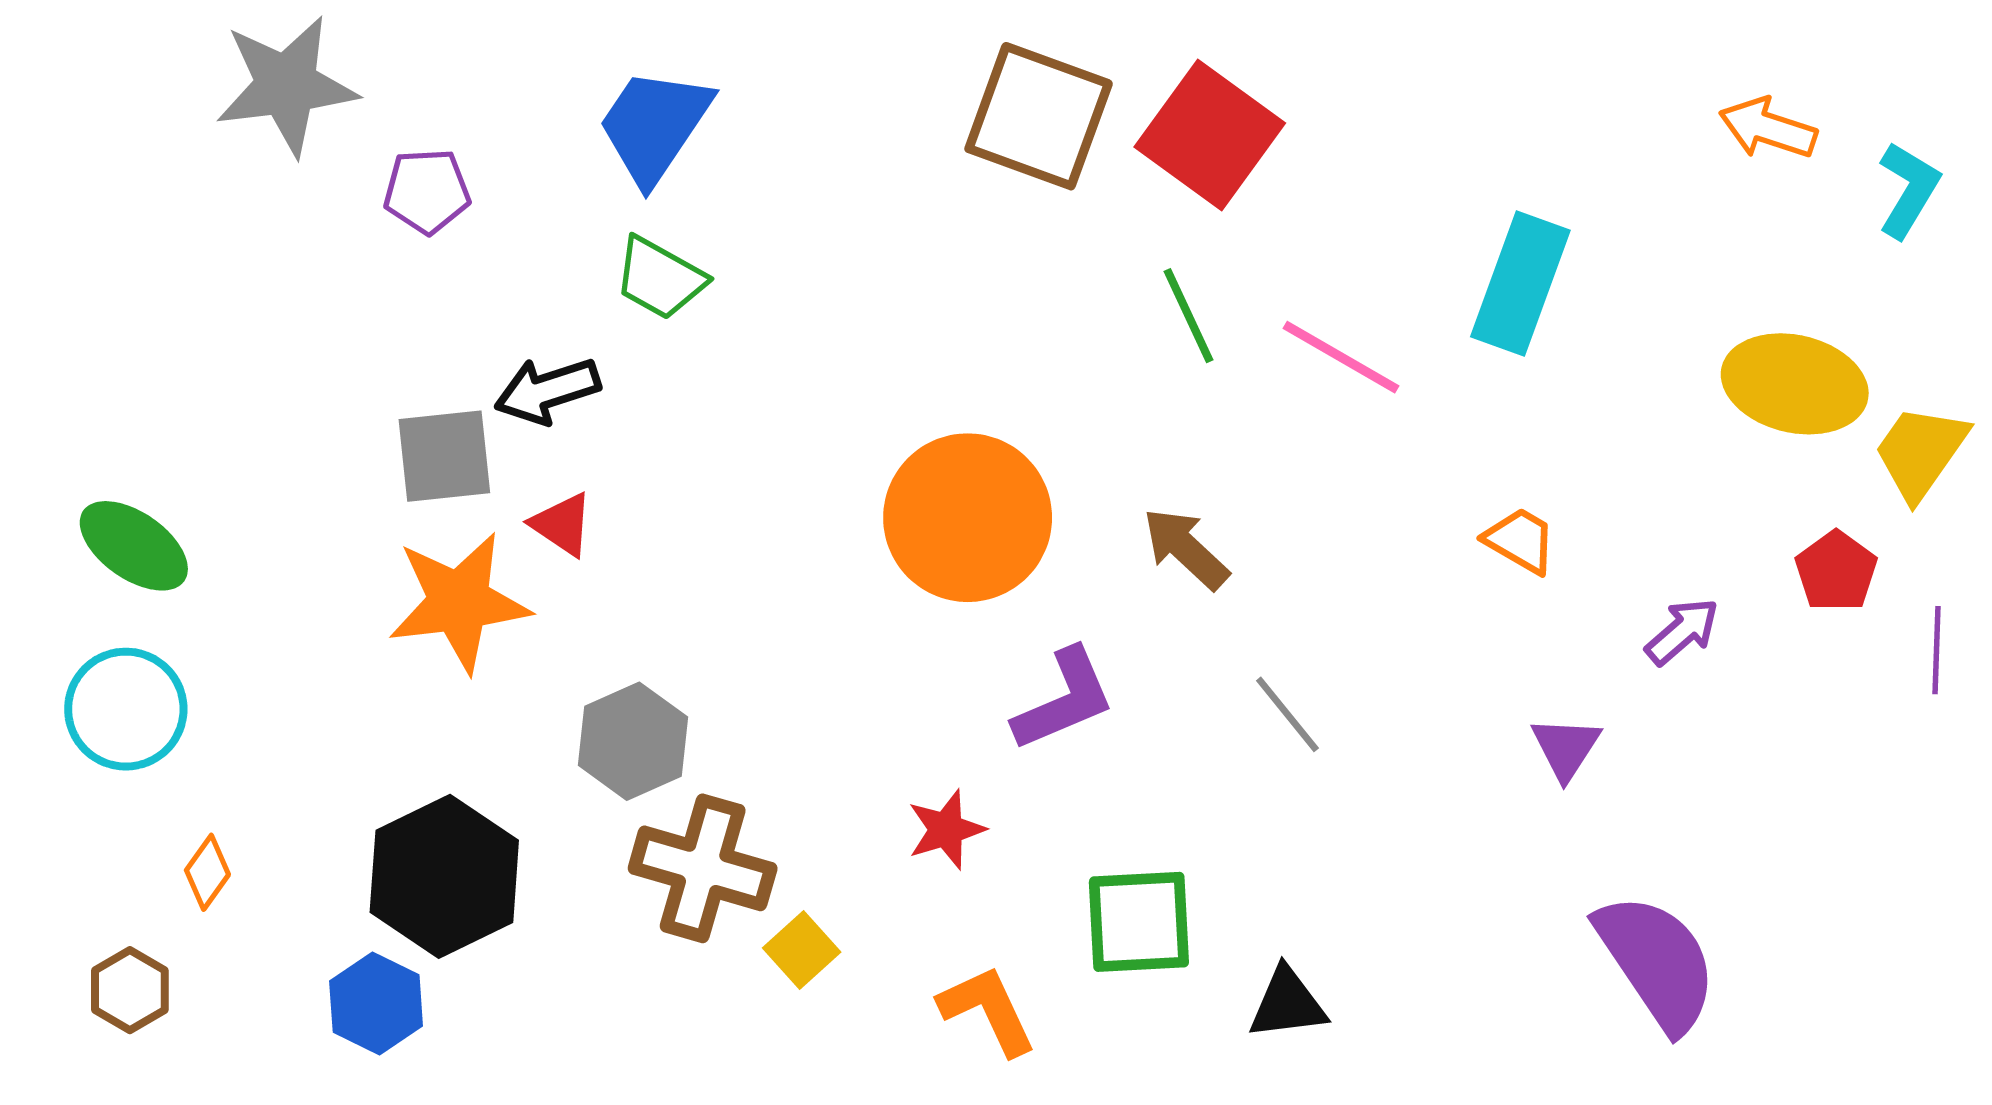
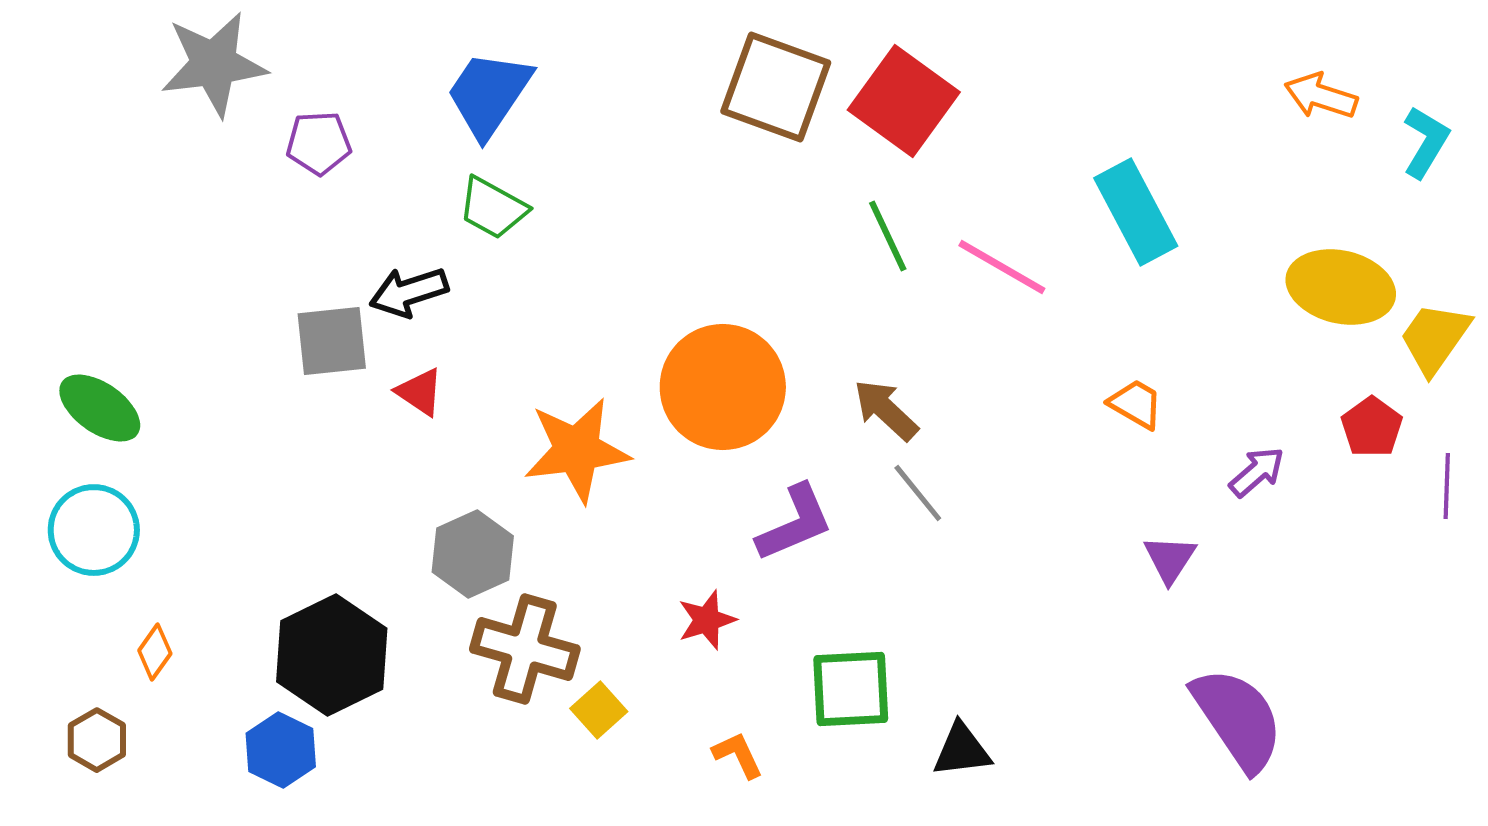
cyan rectangle: (1520, 284) -> (1136, 212), turned -48
orange star: (459, 602) -> (577, 450), moved
gray line: (1287, 714) -> (918, 493), moved
orange L-shape: (988, 1010) -> (738, 755), size x0.7

